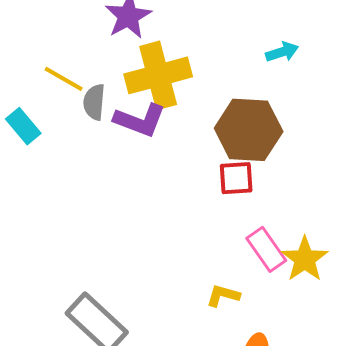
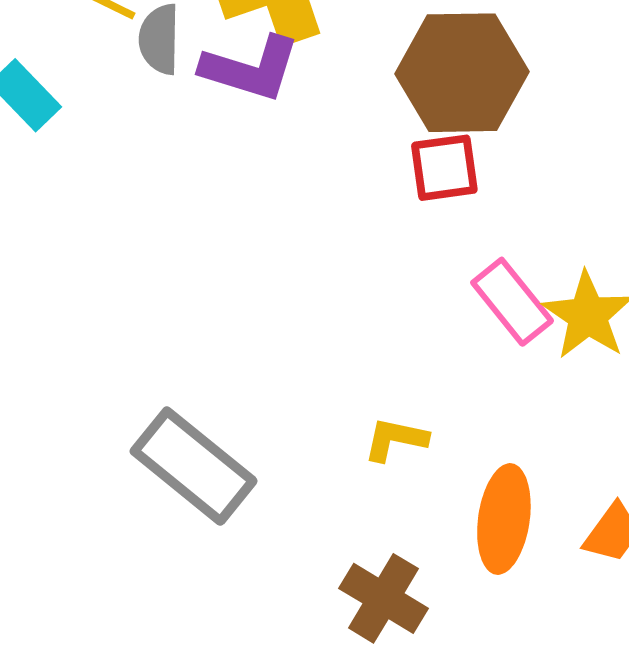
yellow L-shape: (223, 295) -> (395, 439), moved

